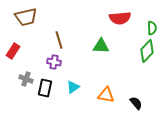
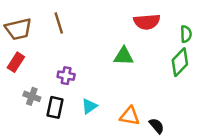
brown trapezoid: (26, 17) -> (18, 29), moved
brown line: (59, 40) -> (59, 23), moved
black semicircle: (136, 103) -> (157, 126), moved

